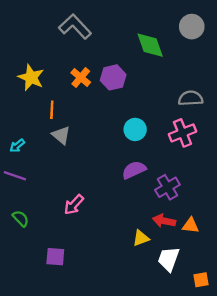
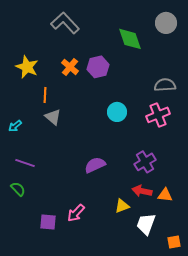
purple semicircle: (134, 170) -> (95, 165), moved
purple line: (15, 176) -> (25, 163), moved
pink arrow: (74, 205) -> (76, 213), moved

